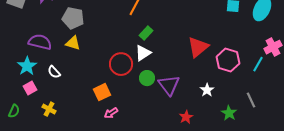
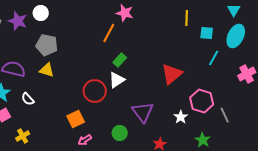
pink hexagon: (228, 60) -> (202, 101), moved
cyan line: (258, 64) -> (214, 58), moved
green circle: (147, 78) -> (120, 133), moved
gray line: (251, 100) -> (225, 115), moved
yellow cross: (49, 109) -> (23, 136), turned 32

